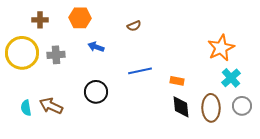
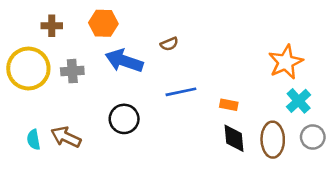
brown semicircle: (134, 26) -> (169, 44), moved
blue arrow: (96, 47) -> (124, 61), size x1.8

